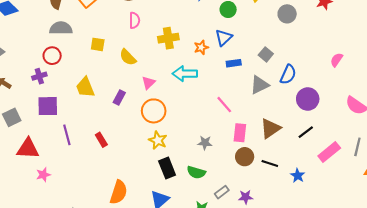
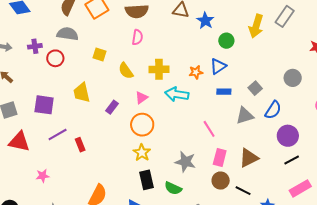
gray circle: (287, 14) -> (293, 78), moved
yellow cross: (168, 38) -> (159, 69), moved
purple cross: (39, 76) -> (35, 46), moved
black line: (306, 132) -> (292, 160), moved
purple line: (67, 135) -> (58, 134), turned 66
red rectangle: (101, 140) -> (80, 145), moved
gray star: (205, 143) -> (185, 162), size x1.5
pink star: (43, 175) -> (43, 176), moved

